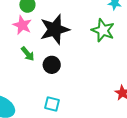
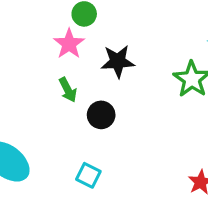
black star: (55, 29) -> (118, 61), size x0.7

